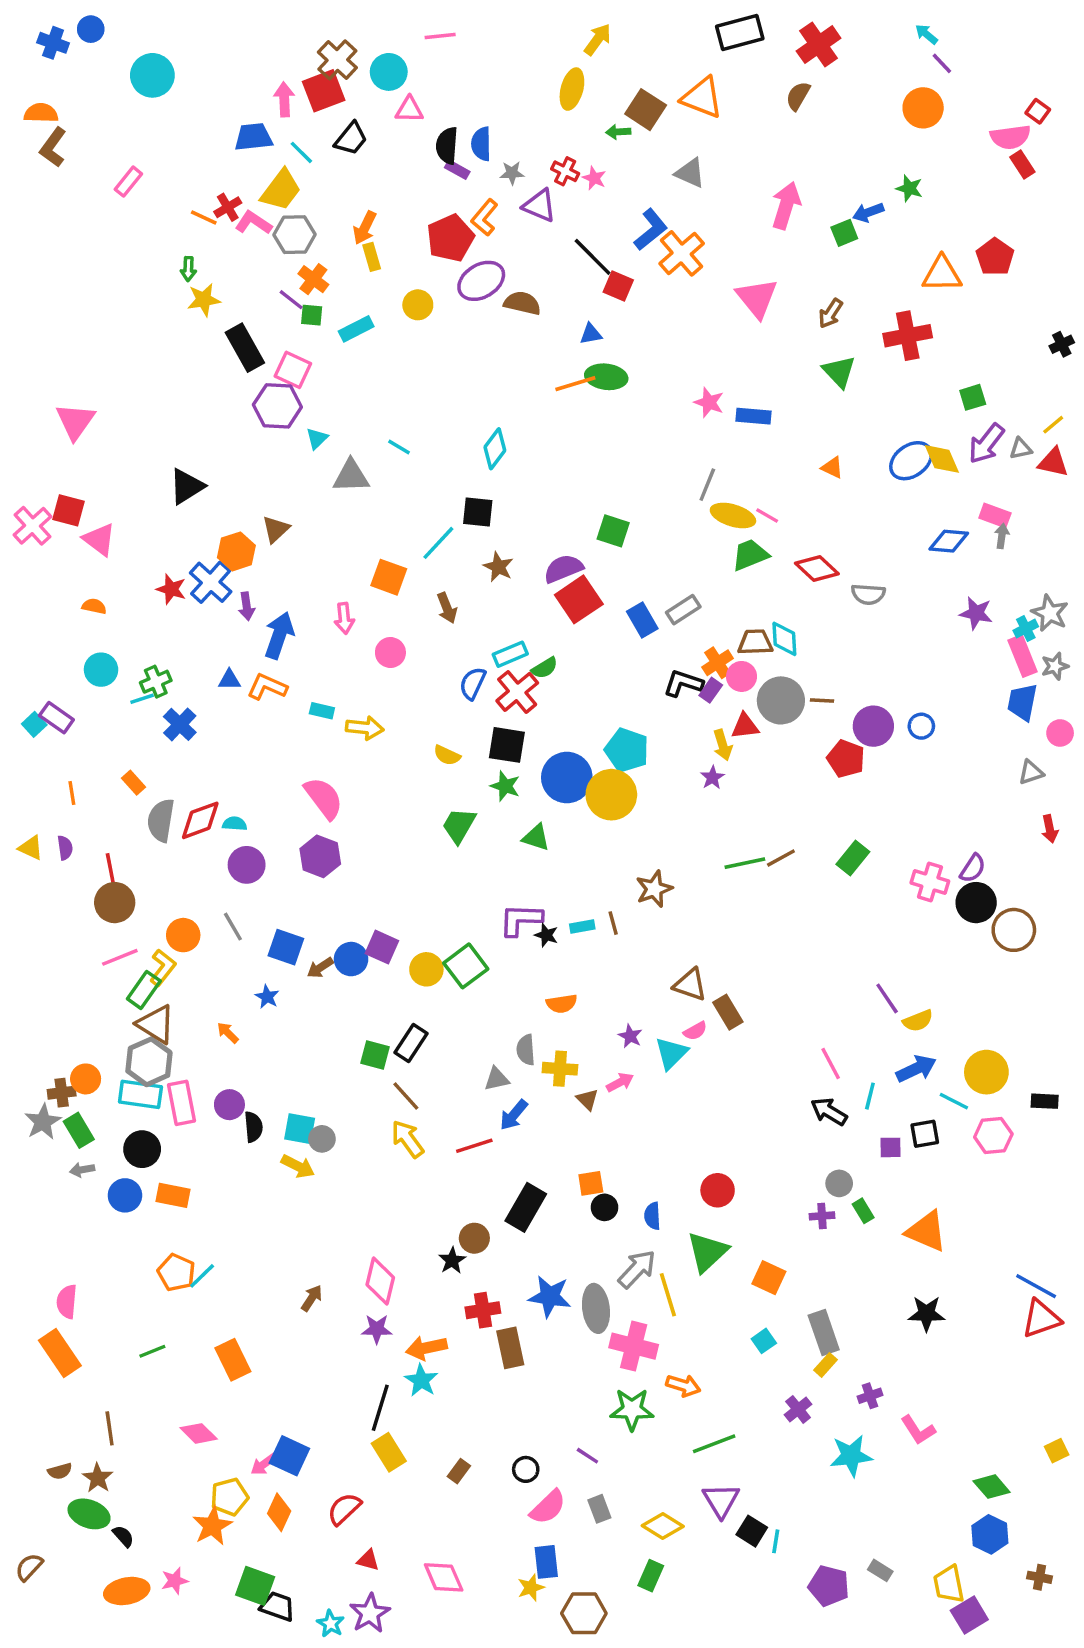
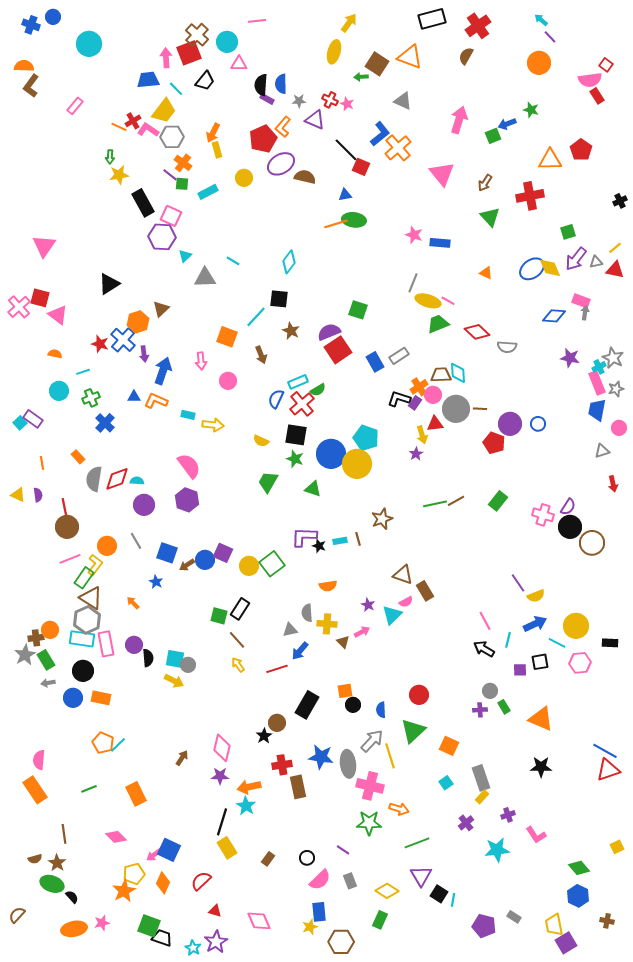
cyan line: (142, 699) -> (83, 372), moved
yellow arrow: (408, 1139) -> (238, 665), size x0.7

